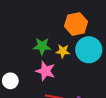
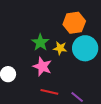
green star: (42, 46) -> (40, 42), turned 30

